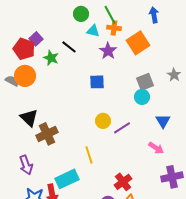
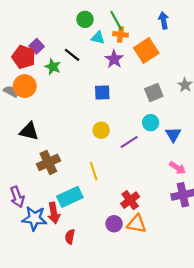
cyan circle: (142, 97) -> (151, 123), moved
black triangle: (29, 118) -> (29, 131), turned -30
yellow circle: (103, 121) -> (101, 130), moved
brown cross: (47, 134) -> (48, 162), moved
pink arrow: (156, 148) -> (178, 168), moved
purple arrow: (26, 165) -> (17, 197), moved

